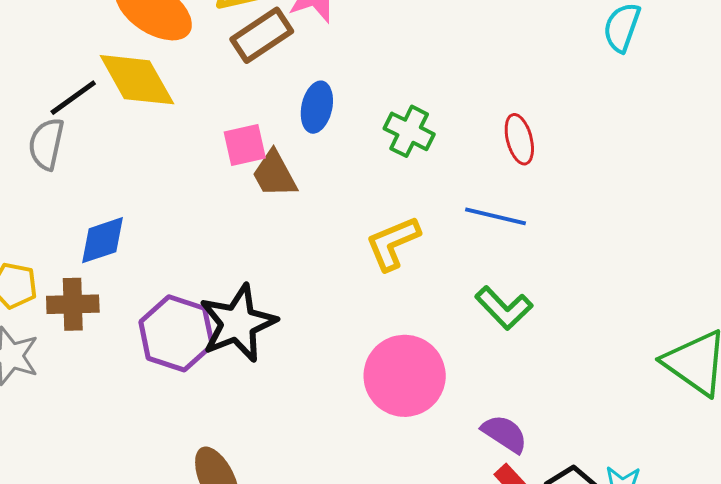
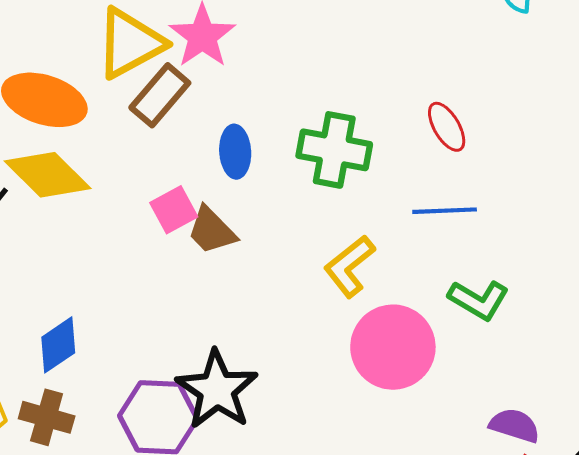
green cross: (409, 131) -> (334, 150), size x1.4
brown cross: (73, 304) -> (47, 417), turned 33
pink circle: (405, 376) -> (393, 347), moved

